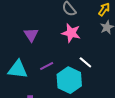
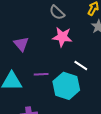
purple line: (47, 66) -> (41, 74), turned 32

